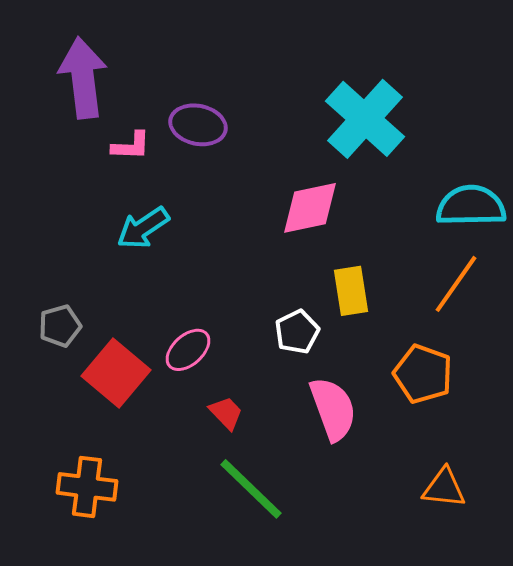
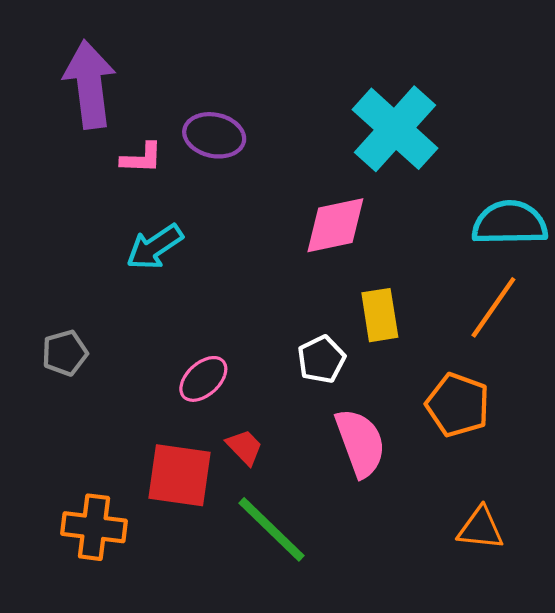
red square: (116, 373) -> (180, 475), moved, turned -32

